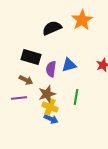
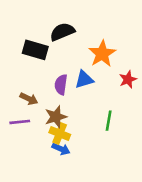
orange star: (82, 20) -> (102, 54), moved
black rectangle: (31, 57) -> (35, 50), moved
green line: (76, 97) -> (109, 121), moved

